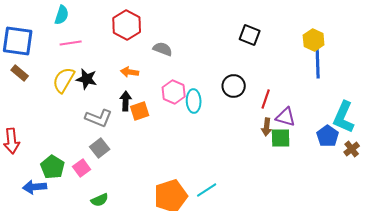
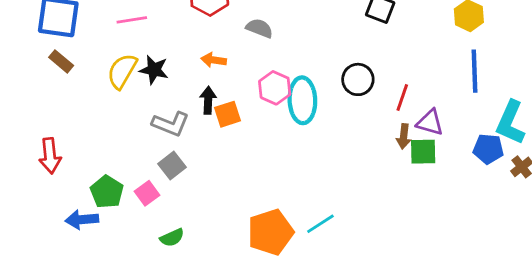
blue line: (318, 63) -> (474, 71), moved
cyan ellipse: (194, 101) -> (302, 100), size x1.4
blue pentagon: (328, 136) -> (488, 149), turned -30

